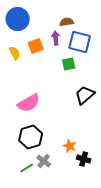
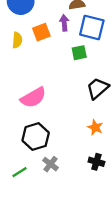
yellow semicircle: (15, 53) -> (17, 40), turned 32
orange star: (70, 146) -> (95, 127), moved
green line: (27, 168) -> (20, 172), moved

